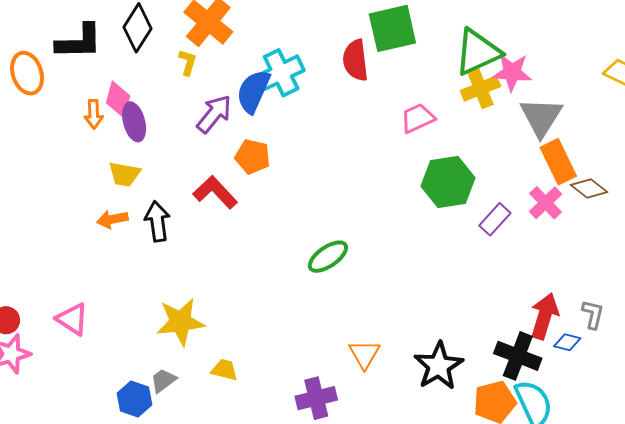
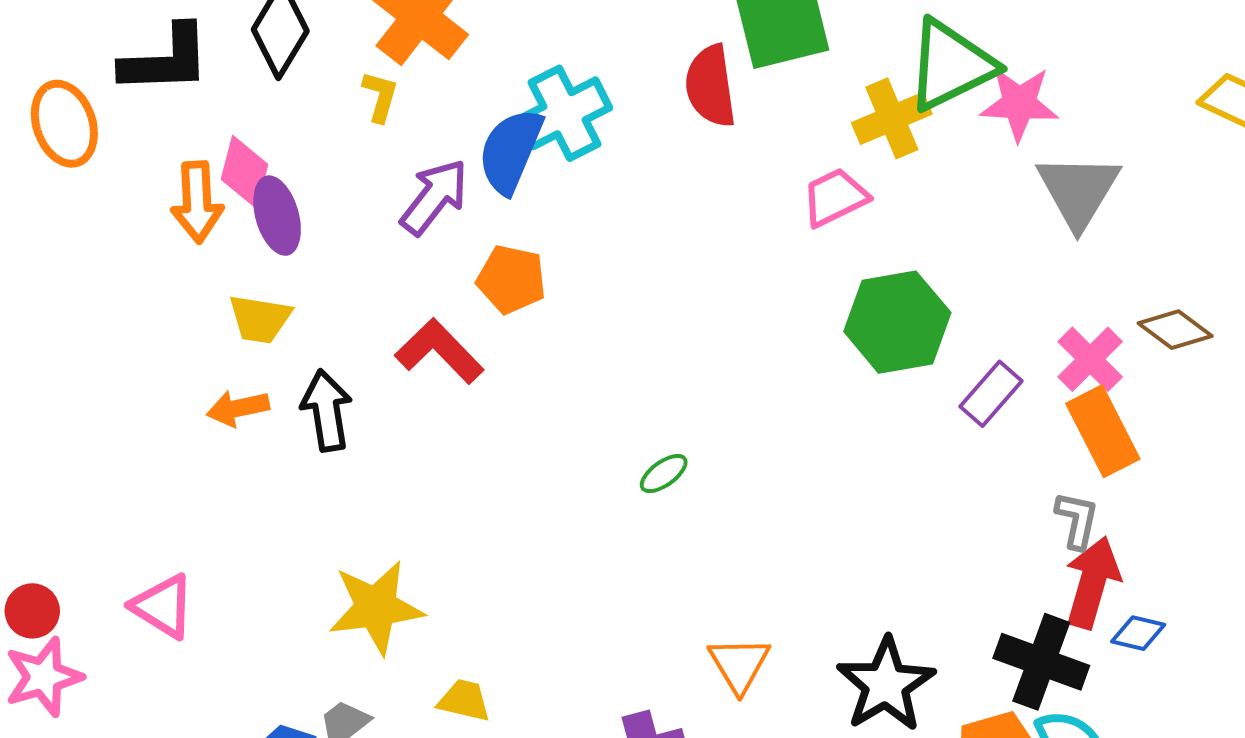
yellow cross: (480, 89) -> (892, 118), moved
orange arrow: (94, 114) -> (197, 202), size x1.4
orange rectangle: (558, 162) -> (1103, 431), moved
green ellipse: (328, 257) -> (664, 474), size x0.6
gray L-shape: (593, 314) -> (1077, 520), moved

